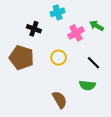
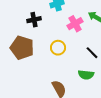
black cross: (34, 29) -> (34, 20), turned -32

